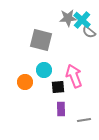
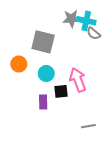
cyan cross: (82, 20) -> (86, 21), turned -30
orange circle: (25, 82) -> (19, 64), moved
purple rectangle: (61, 109) -> (43, 102), moved

